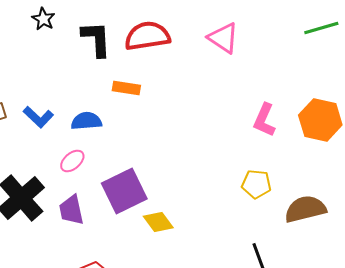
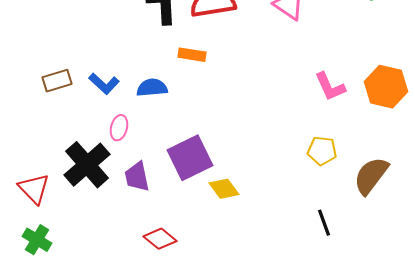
pink L-shape: (264, 120) -> (330, 87), turned -48
pink ellipse: (72, 161) -> (119, 128), moved, turned -35
brown semicircle: (305, 209) -> (371, 176), turned -39

